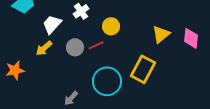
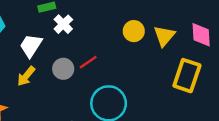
yellow circle: (111, 26) -> (134, 31), moved
yellow rectangle: (143, 69) -> (187, 76), moved

